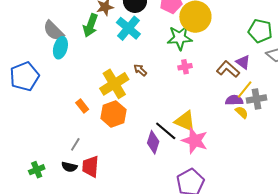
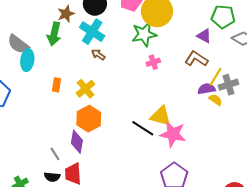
purple triangle: (243, 62) -> (204, 36), moved
brown arrow: (140, 70) -> (98, 55), moved
yellow cross: (114, 84) -> (86, 89), size x0.7
orange rectangle: (82, 106) -> (56, 85), moved, turned 56
purple diamond: (153, 142) -> (77, 142), moved
gray line: (75, 144) -> (55, 154), turned -56

